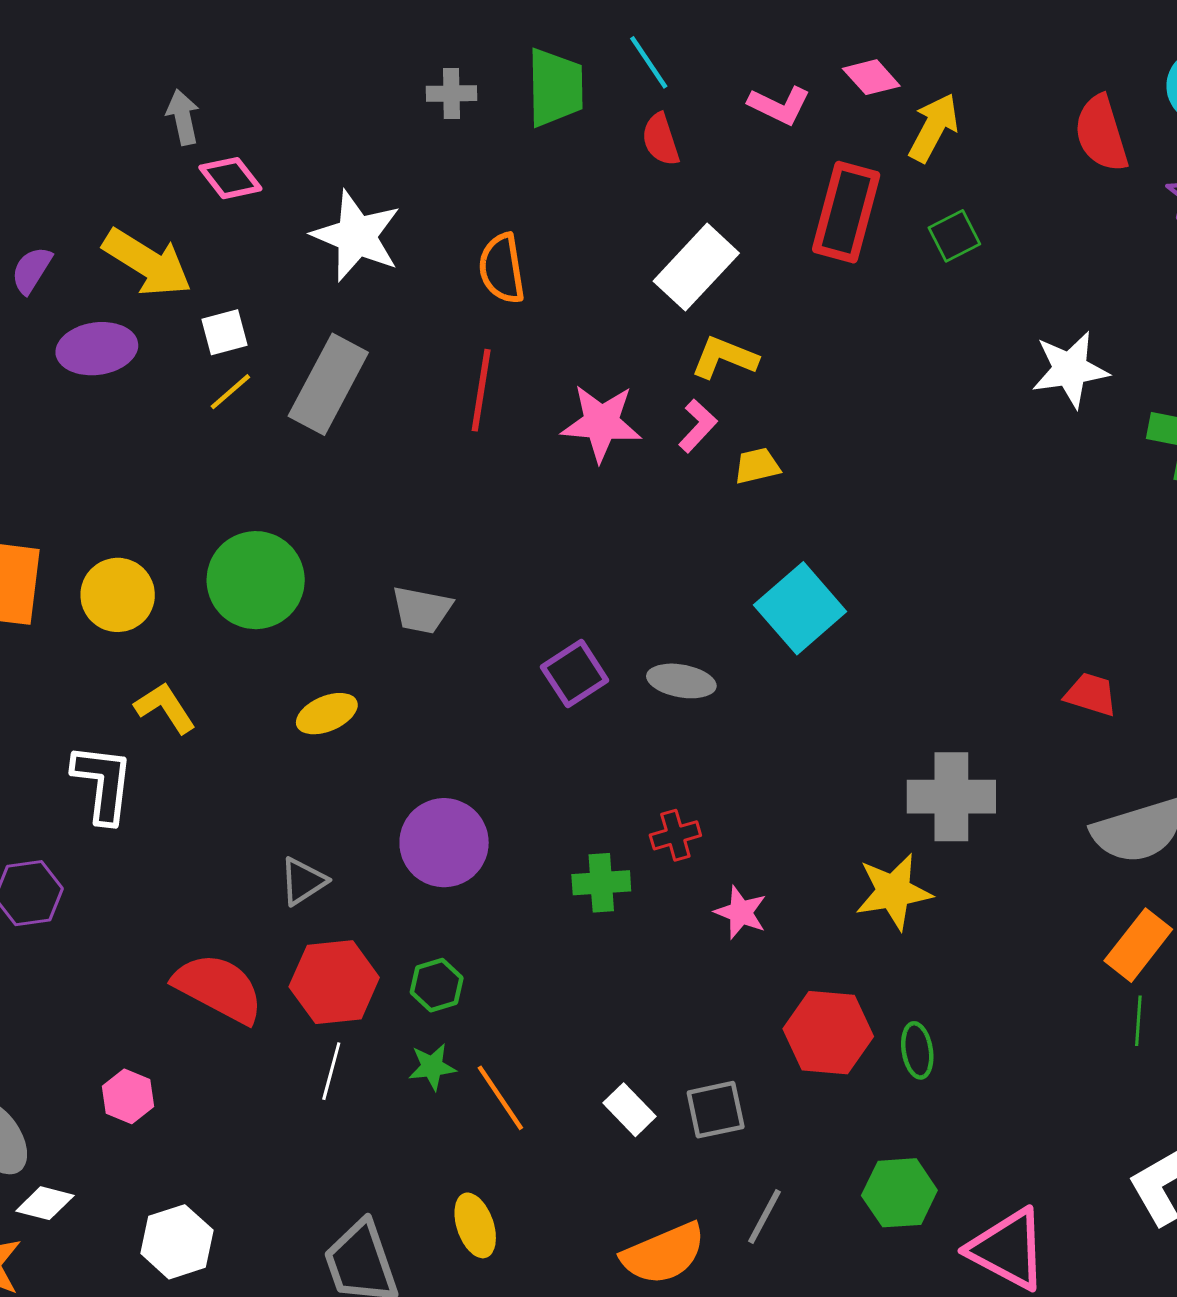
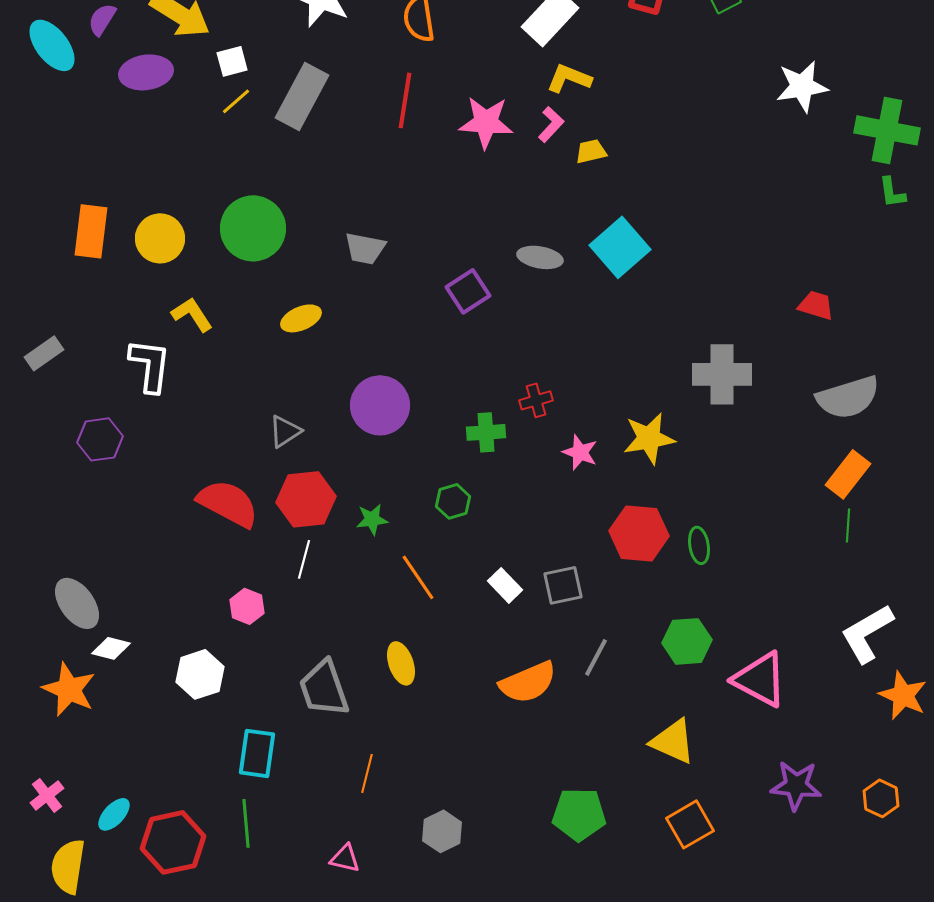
gray ellipse: (681, 681) -> (540, 257), moved
yellow star: (894, 892) -> (649, 438), moved
green hexagon: (437, 985) -> (453, 501), moved
green star: (432, 1067) -> (372, 519), moved
pink hexagon: (128, 1096) -> (247, 606), moved

